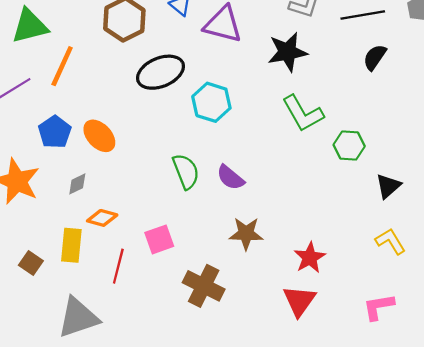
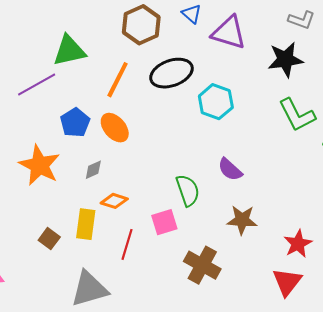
green triangle: (30, 26) -> (69, 51), moved
orange line: (62, 66) -> (118, 80), moved
green semicircle: (186, 171) -> (188, 190), moved

